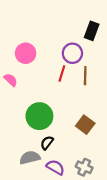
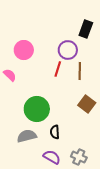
brown square: (85, 125) -> (87, 104), moved
black semicircle: (47, 143) -> (55, 132), moved, turned -40
gray semicircle: (30, 158) -> (27, 136), moved

